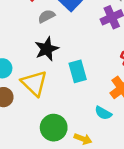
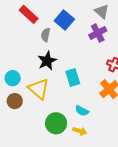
gray semicircle: (46, 16) -> (46, 35), turned -48
cyan semicircle: (103, 113) -> (82, 111), moved

